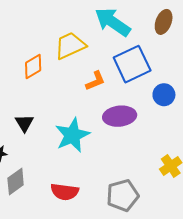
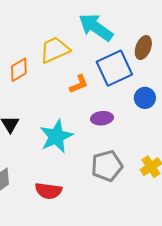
brown ellipse: (164, 22) -> (143, 48), moved
purple ellipse: (120, 116) -> (102, 118), size x0.7
gray pentagon: (123, 195) -> (107, 166), moved

